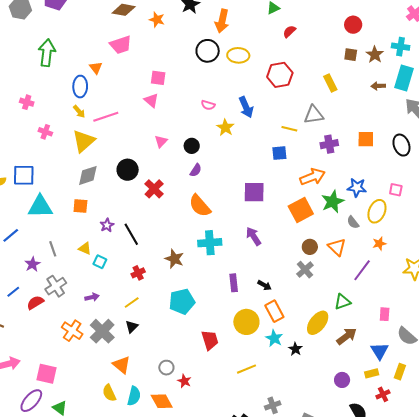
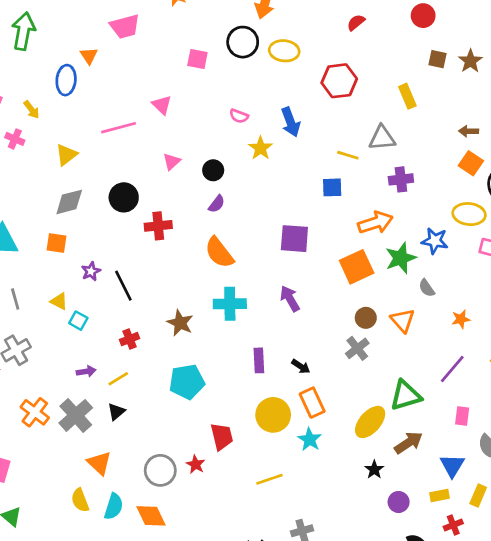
red circle: (353, 25) -> (423, 16), moved
pink square: (158, 78) -> (197, 59), moved
brown arrow: (378, 86) -> (469, 131), moved
yellow arrow: (79, 112) -> (31, 110), moved
pink line: (106, 117) -> (119, 128), moved
orange square: (366, 139) -> (471, 163), moved, turned 30
yellow triangle: (84, 141) -> (66, 155), size x0.7
red cross: (154, 189) -> (158, 226), turned 36
yellow ellipse: (377, 211) -> (469, 214), moved, turned 70
purple line: (362, 270) -> (452, 369), moved
purple arrow: (92, 297) -> (86, 371), moved
green triangle: (342, 302) -> (406, 395), size x1.4
black star: (295, 349) -> (374, 469), moved
gray circle: (166, 368) -> (160, 470), size x1.5
red star: (184, 381) -> (196, 464), moved

